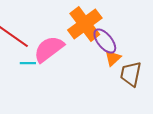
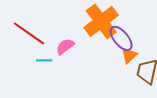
pink semicircle: (49, 49) -> (65, 46), size x0.6

